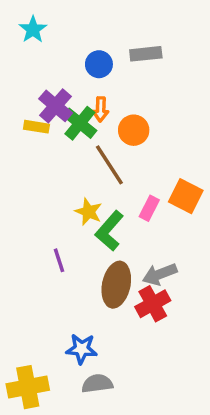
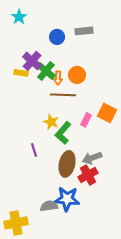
orange arrow: (101, 109) -> (58, 78), moved
brown line: (109, 165) -> (63, 95), turned -55
blue star: (82, 349) -> (67, 199), moved, size x1.4
gray semicircle: (97, 384) -> (49, 206), moved

